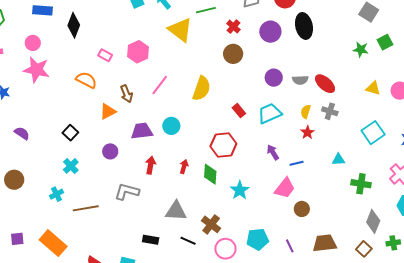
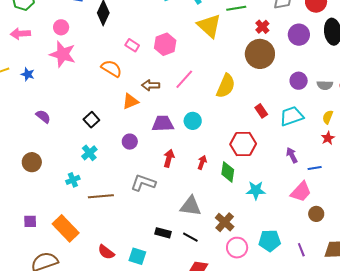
brown circle: (233, 54) -> (260, 54), size x1.5
brown arrow: (127, 94) -> (151, 85), turned 108
cyan star: (240, 190) -> (256, 190), turned 30
black line: (188, 241) -> (190, 237), moved

